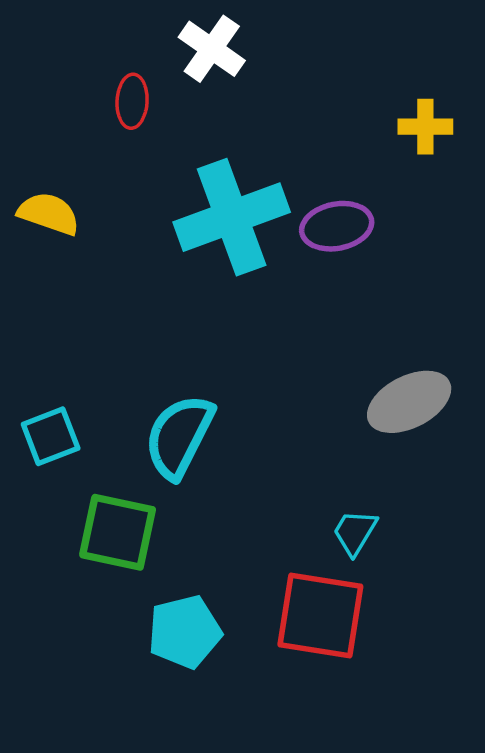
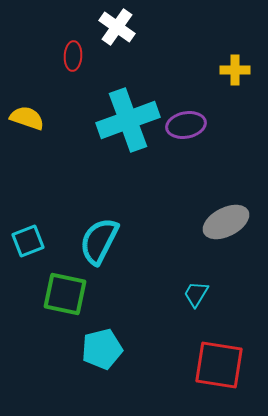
red square: (320, 616) -> (219, 365), moved

